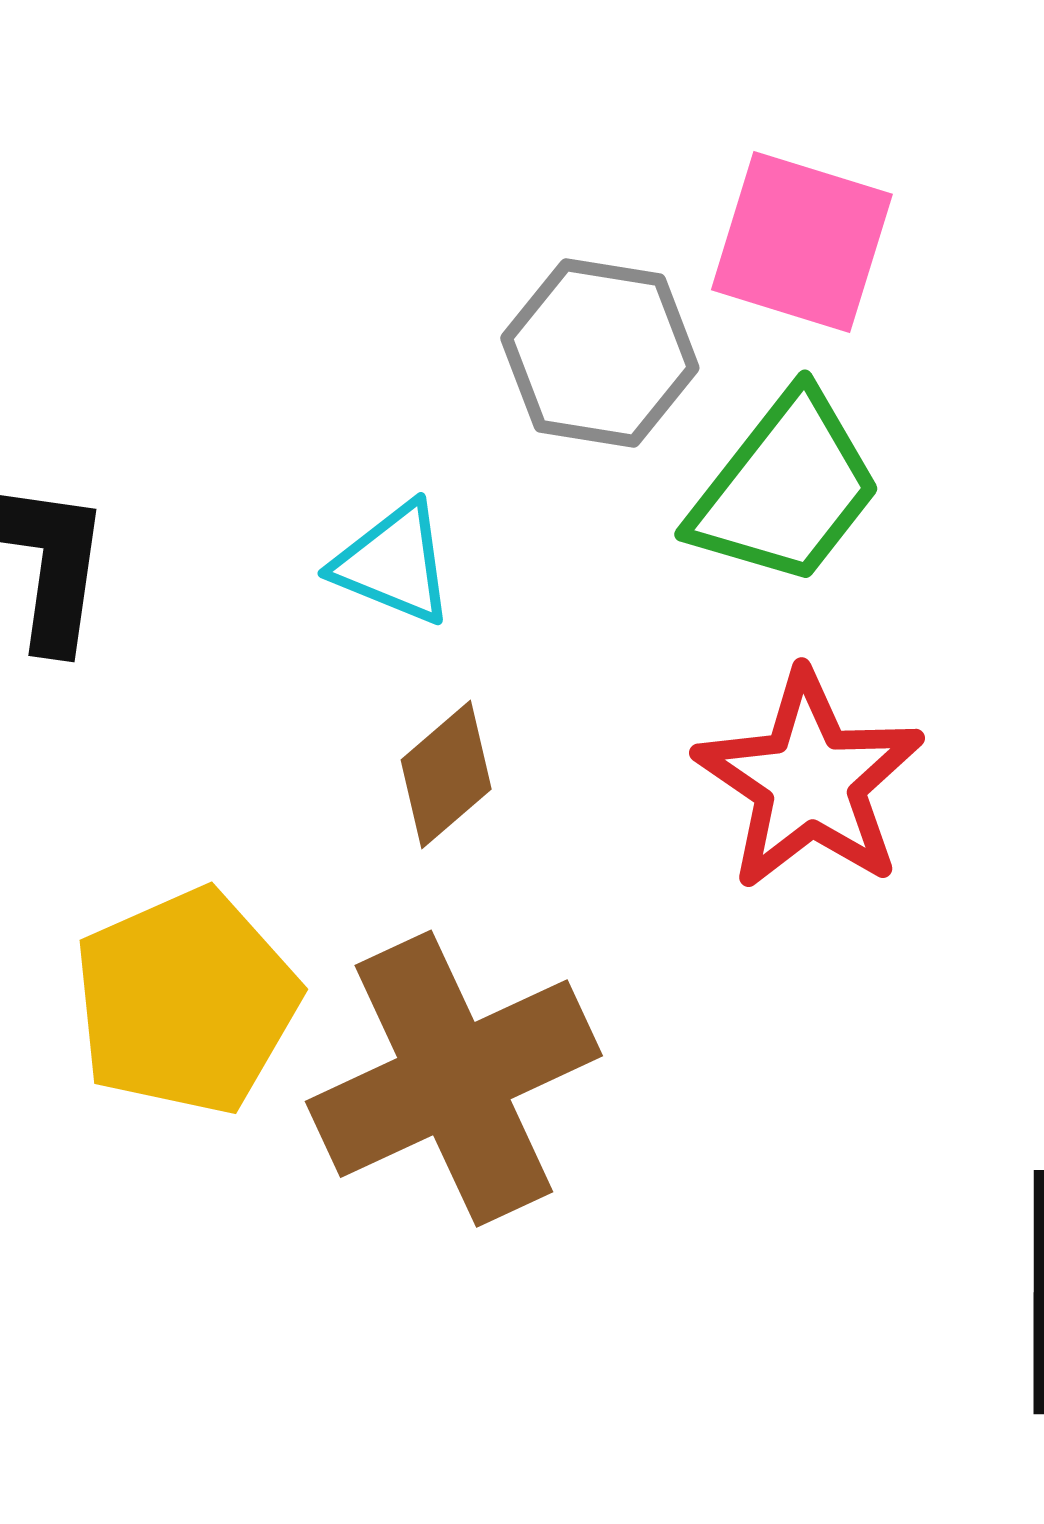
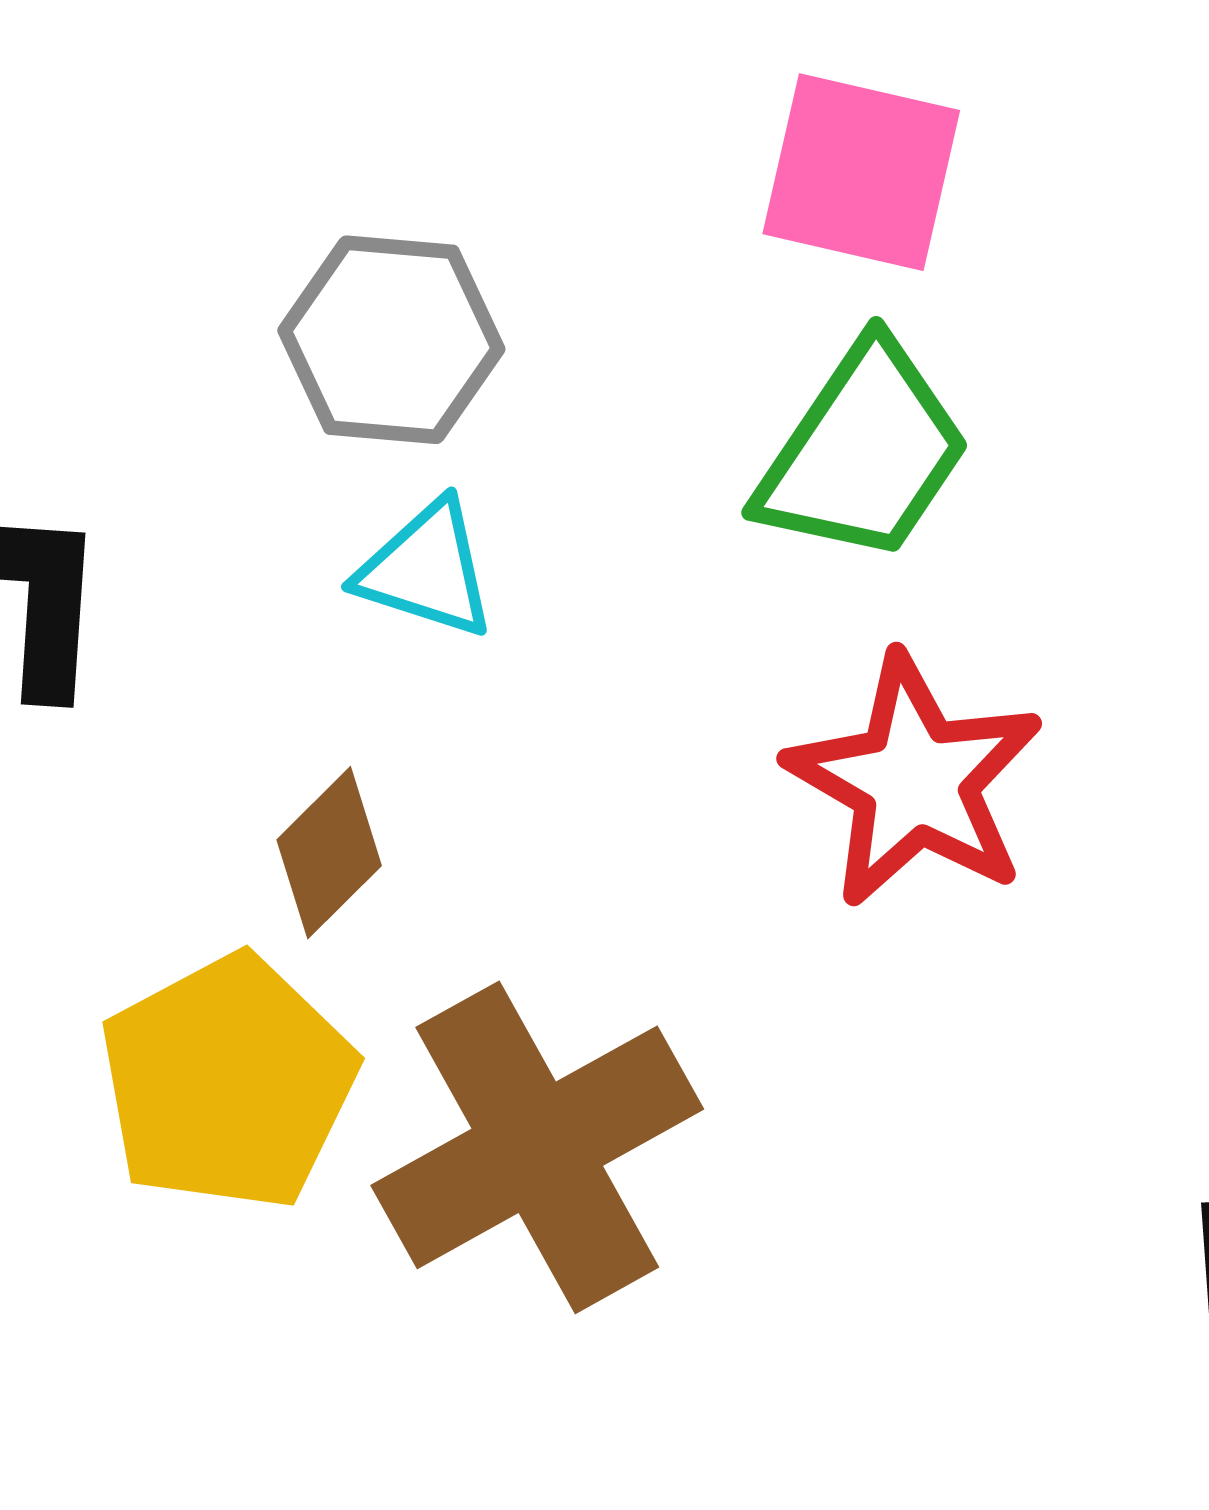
gray hexagon: (600, 353) -> (391, 340), moved
brown diamond: (446, 774) -> (329, 853), moved

